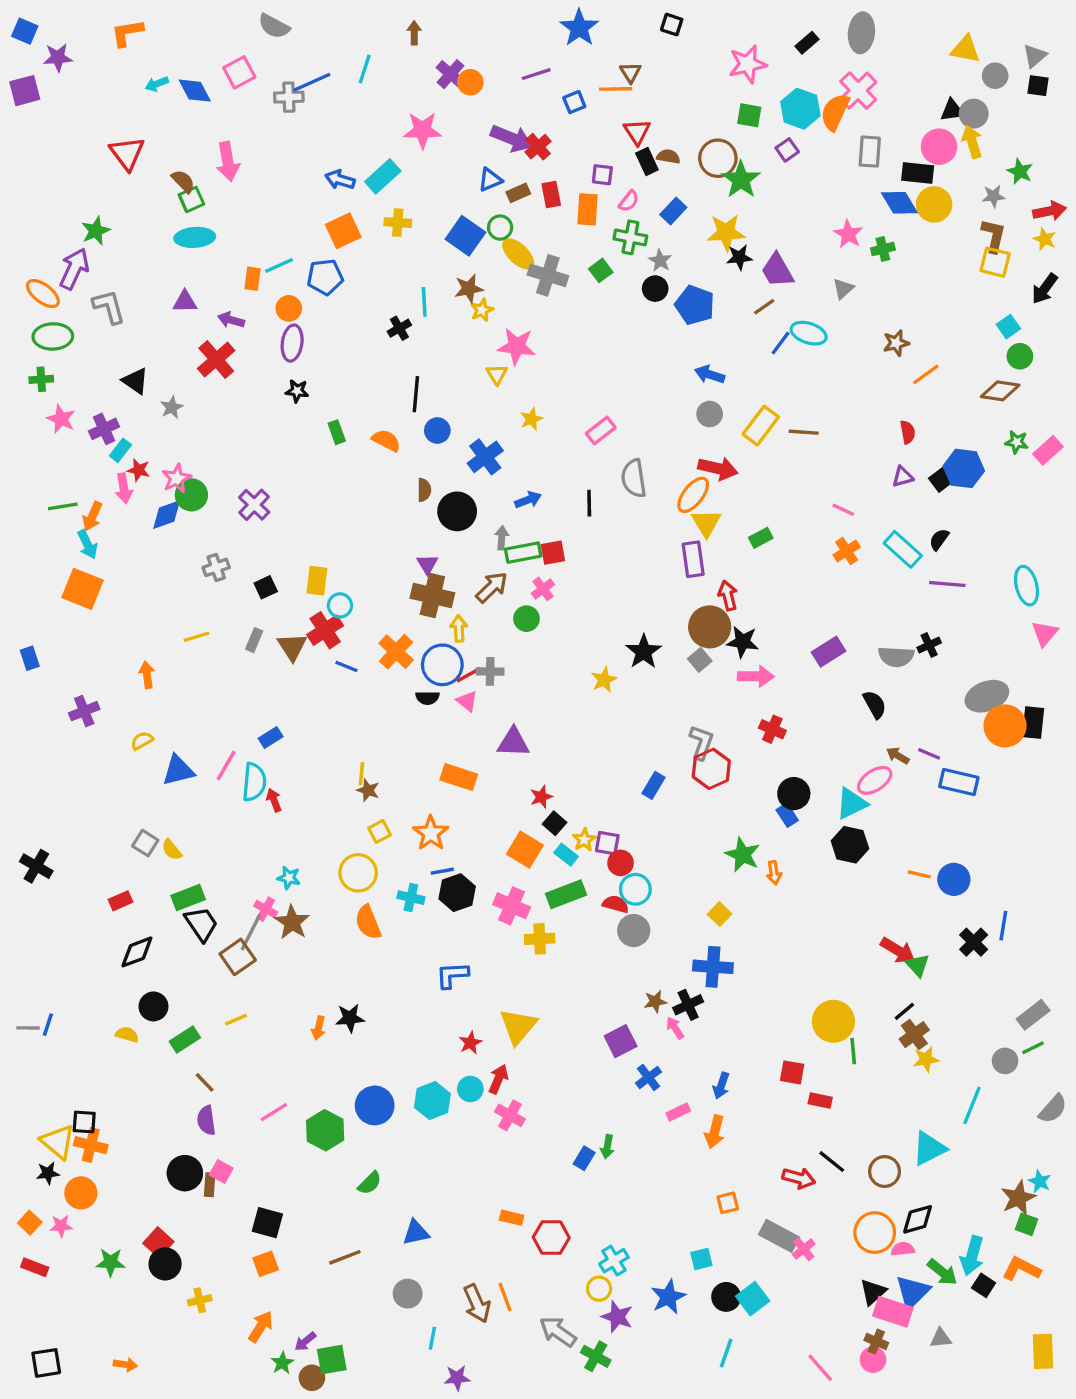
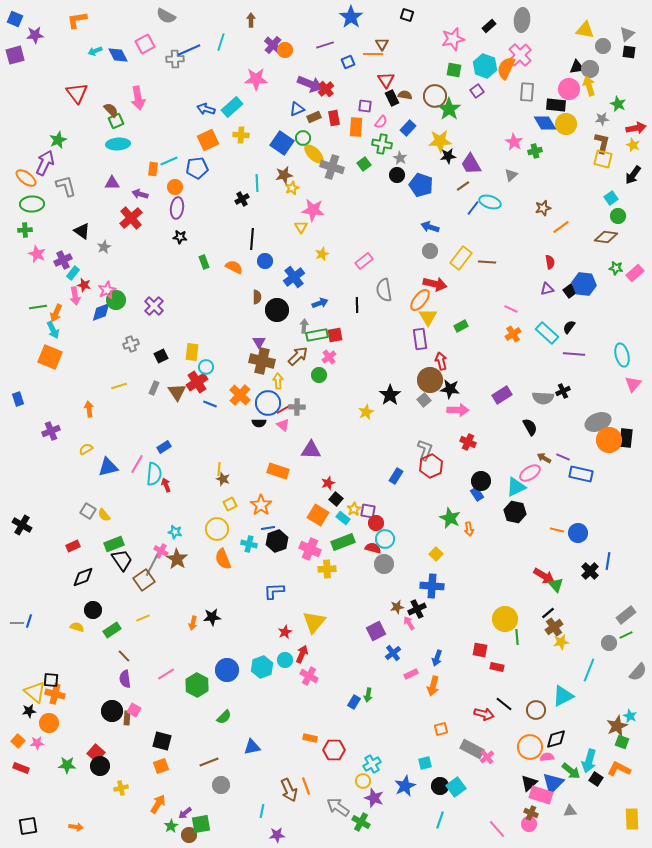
gray circle: (408, 1294) -> (221, 785), moved

